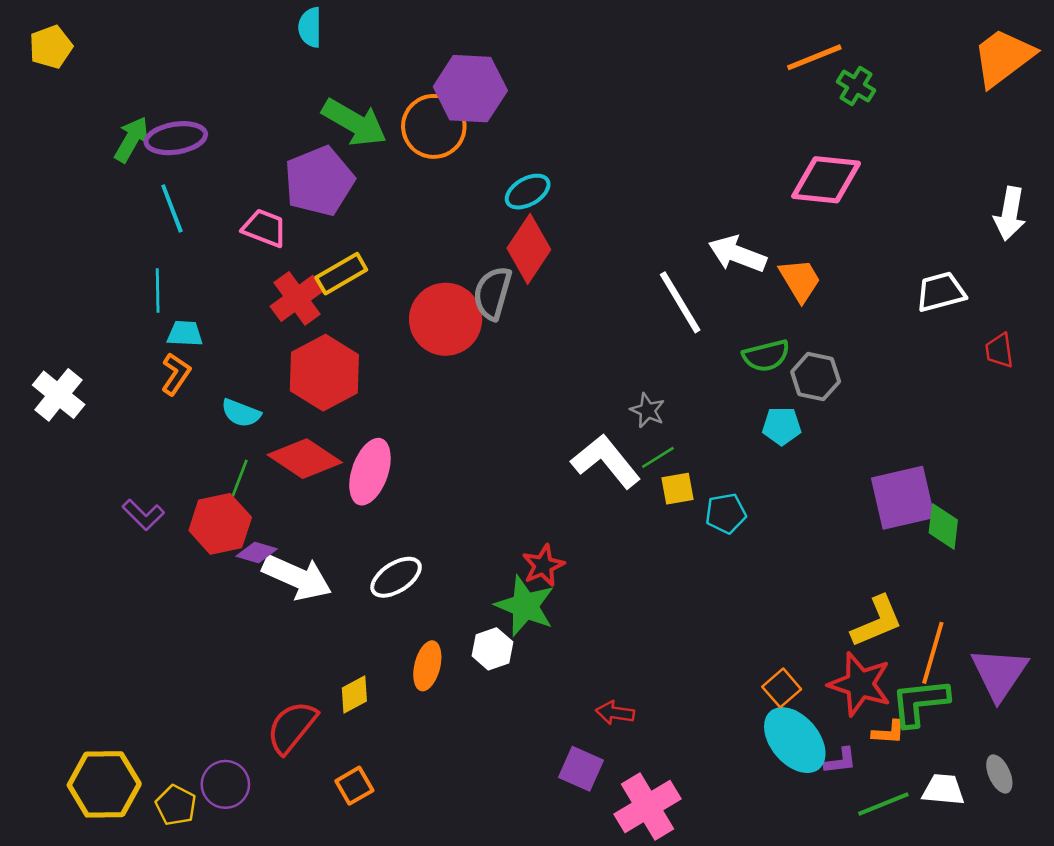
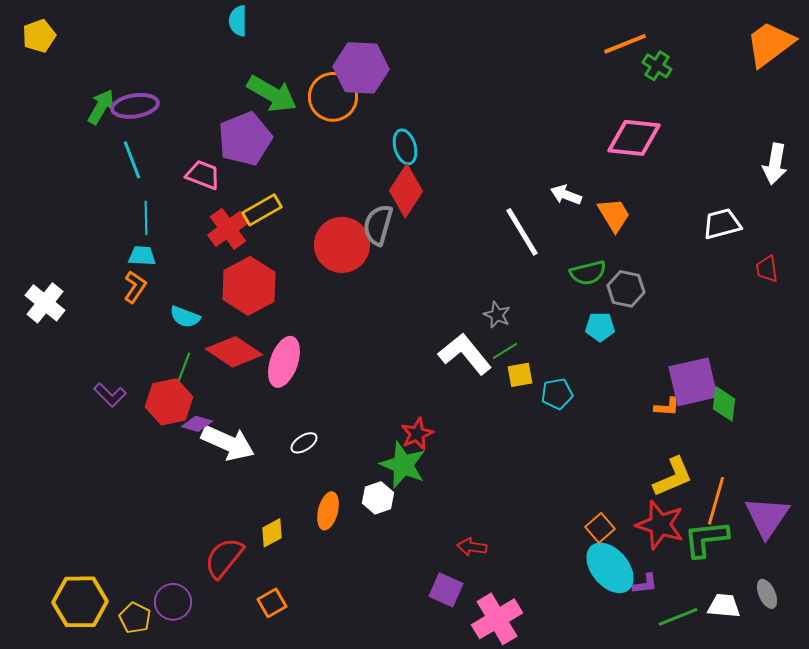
cyan ellipse: (528, 192) -> (405, 147), turned -76
white arrow: (737, 254) -> (566, 195), size x0.7
cyan line: (158, 291) -> (146, 218), moved
white ellipse: (396, 577) -> (304, 443), size x0.7
orange L-shape: (889, 732) -> (667, 407), moved

